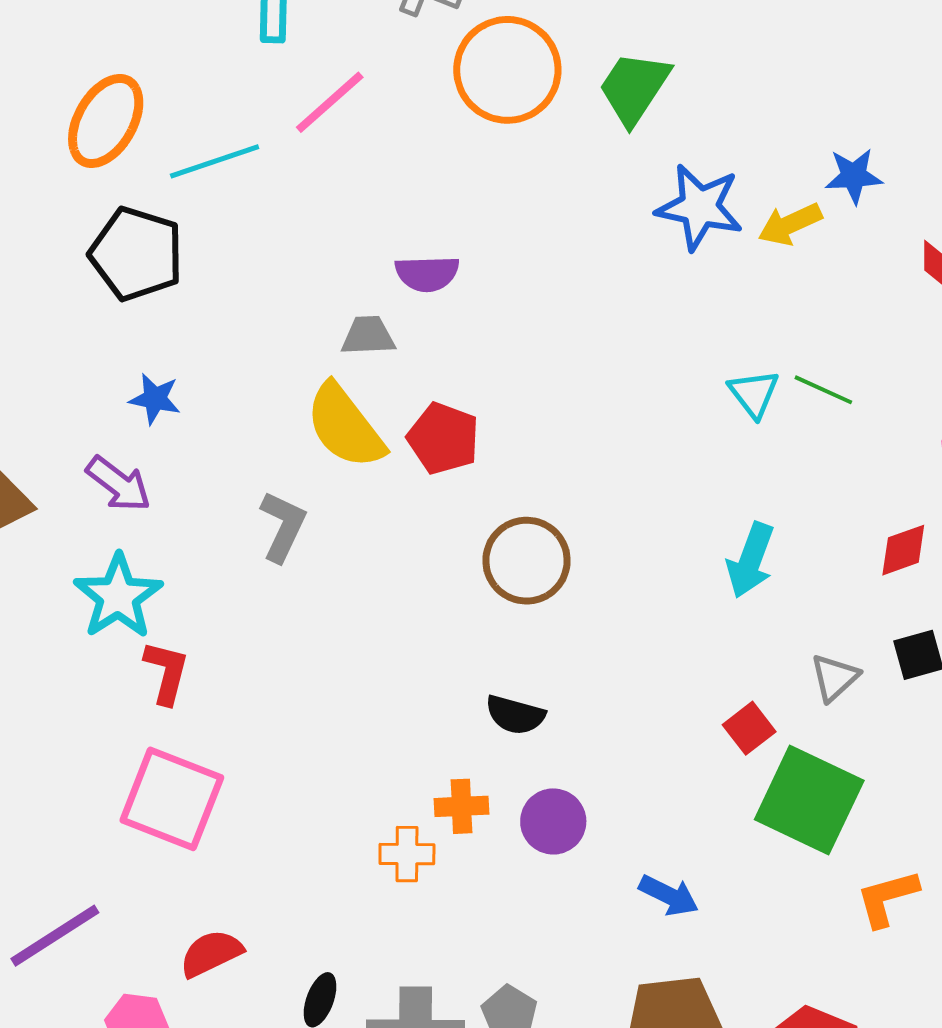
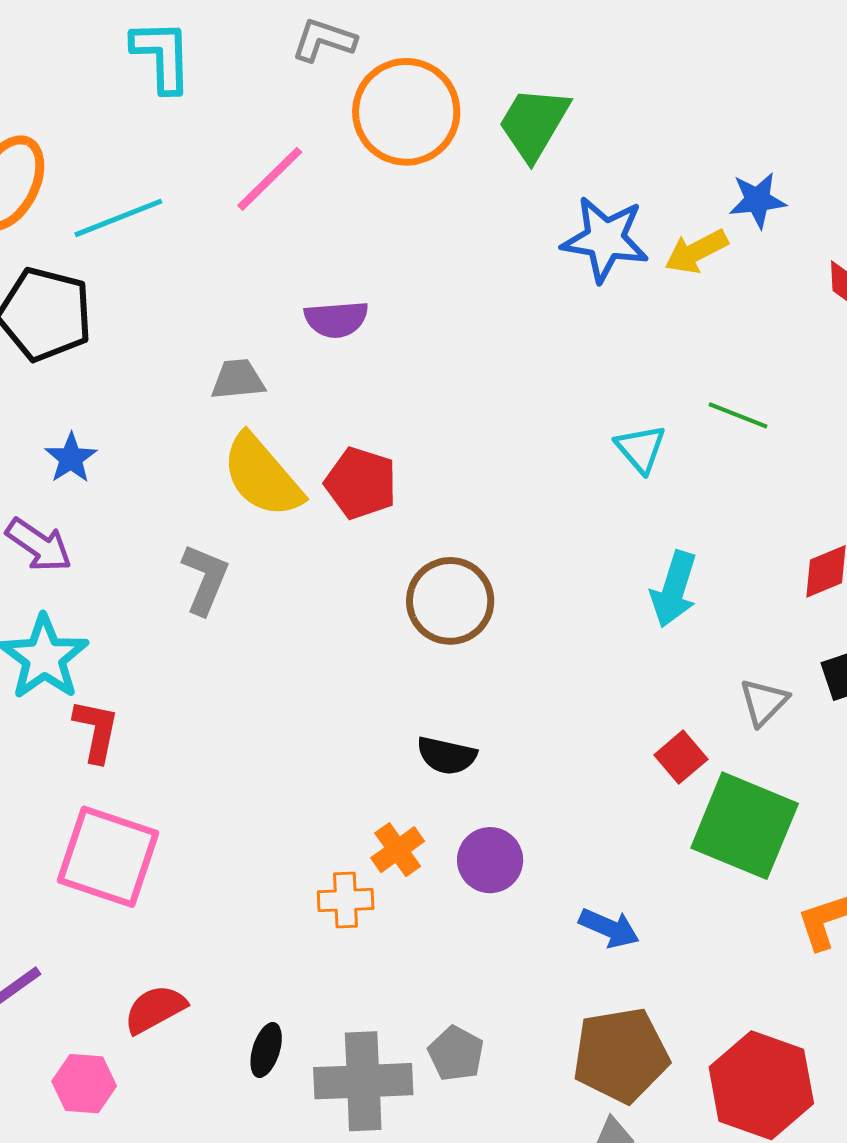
pink line: (330, 102) -> (270, 179), moved
gray trapezoid: (368, 336) -> (238, 379), moved
cyan triangle: (754, 394) -> (641, 449), moved
blue star: (155, 399) -> (71, 458), turned 30
orange cross: (462, 806) -> (398, 850), turned -30

